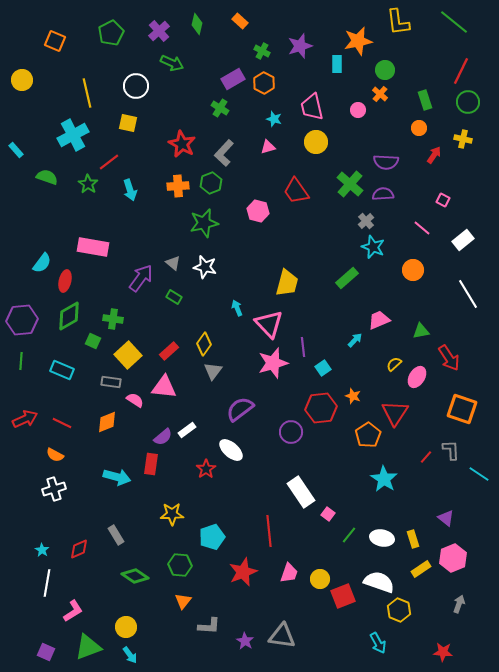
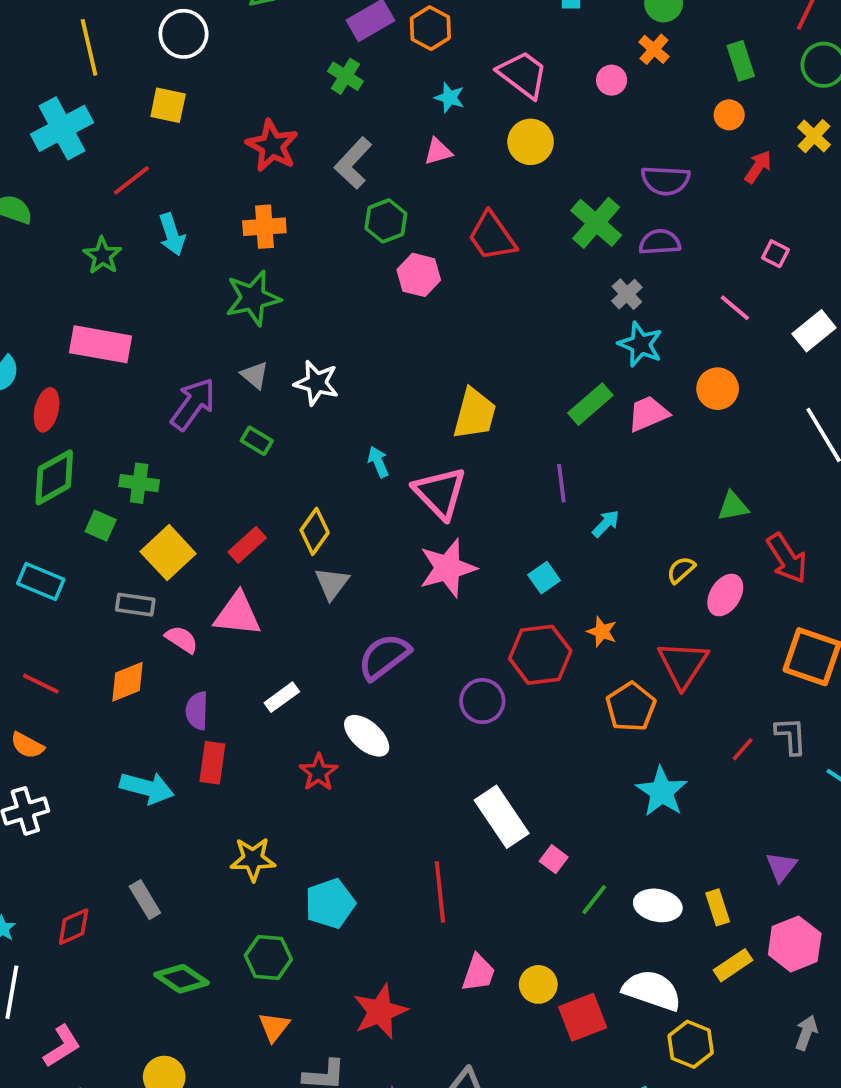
pink trapezoid: (312, 107) -> (523, 74), turned 140
yellow cross: (463, 139) -> (814, 136), turned 30
green hexagon: (211, 183) -> (386, 221), moved
green star: (88, 184) -> (102, 256), moved
green star: (204, 223) -> (253, 298), moved
pink trapezoid: (379, 320) -> (648, 414), moved
purple line: (303, 347) -> (561, 483), moved
purple semicircle: (163, 437) -> (197, 711), moved, turned 132
purple triangle: (446, 518) -> (781, 867), turned 30
red star: (243, 572) -> (380, 1011), moved

